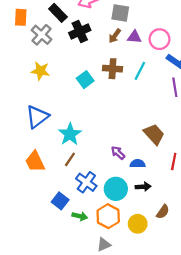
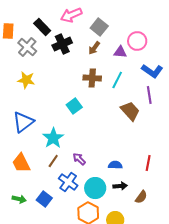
gray square: (120, 13) -> (99, 27), turned 30
purple triangle: (134, 37) -> (120, 52), moved
pink circle: (160, 39) -> (137, 41), moved
cyan square: (85, 80) -> (74, 106), moved
brown trapezoid: (154, 134) -> (130, 111), moved
purple arrow: (118, 153) -> (79, 159), moved
brown semicircle: (163, 212) -> (141, 197), moved
green arrow: (80, 216) -> (19, 199), moved

